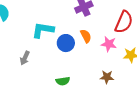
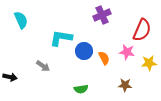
orange semicircle: (86, 36) -> (104, 58), moved
gray arrow: (25, 58) -> (43, 66), turned -80

